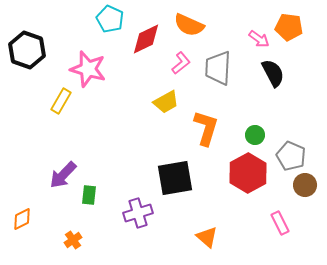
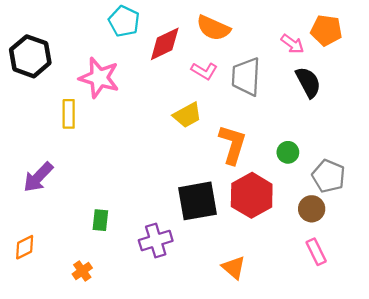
pink L-shape: (181, 63) -> (204, 71), turned 70
yellow rectangle: (61, 101) -> (69, 114), turned -30
red hexagon: (248, 173) -> (252, 195), moved
purple arrow: (63, 175) -> (38, 177), moved
brown circle: (305, 185) -> (312, 209), moved

